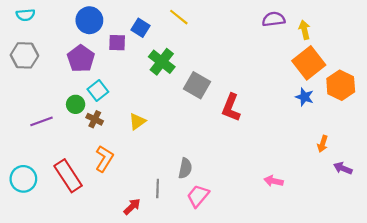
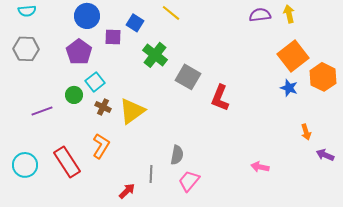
yellow arrow: (304, 30) -> (289, 14), moved
brown cross: (95, 119) -> (103, 107), moved
yellow triangle: (137, 121) -> (132, 111), size x1.6
orange arrow: (323, 144) -> (306, 132), turned -35

